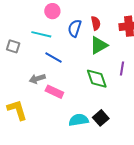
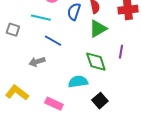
pink rectangle: (54, 92) -> (54, 104), moved
yellow L-shape: (17, 110) -> (17, 93), turned -35
cyan semicircle: (79, 120) -> (78, 82), moved

